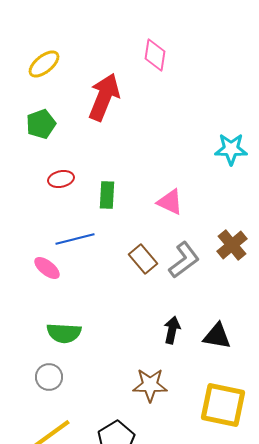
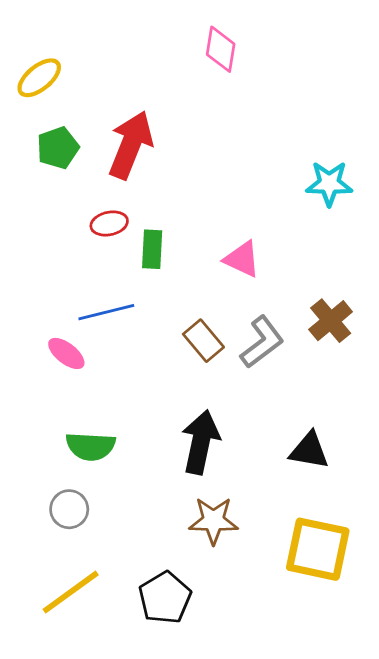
yellow ellipse: (44, 64) -> (39, 78), moved
red arrow: (104, 97) -> (131, 145), moved
red ellipse: (61, 179) -> (109, 223), moved
black arrow: (172, 330) -> (201, 442), moved, size x1.6

